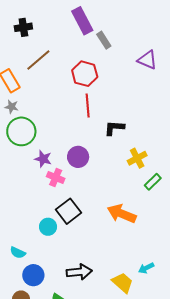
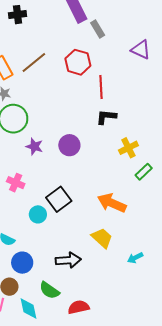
brown line: (38, 60) -> (34, 62), moved
red line: (88, 106) -> (101, 87), moved
pink cross: (56, 178) -> (16, 183), moved
yellow trapezoid: (123, 283) -> (102, 238), moved

